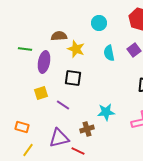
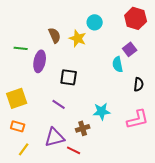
brown semicircle: (59, 36) -> (55, 35), turned 70
yellow star: (76, 49) -> (78, 38), moved
cyan semicircle: (109, 53) -> (118, 64), moved
yellow square: (41, 93) -> (17, 98), moved, size x1.5

